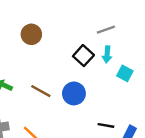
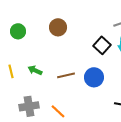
brown line: (41, 91) -> (66, 75), turned -42

